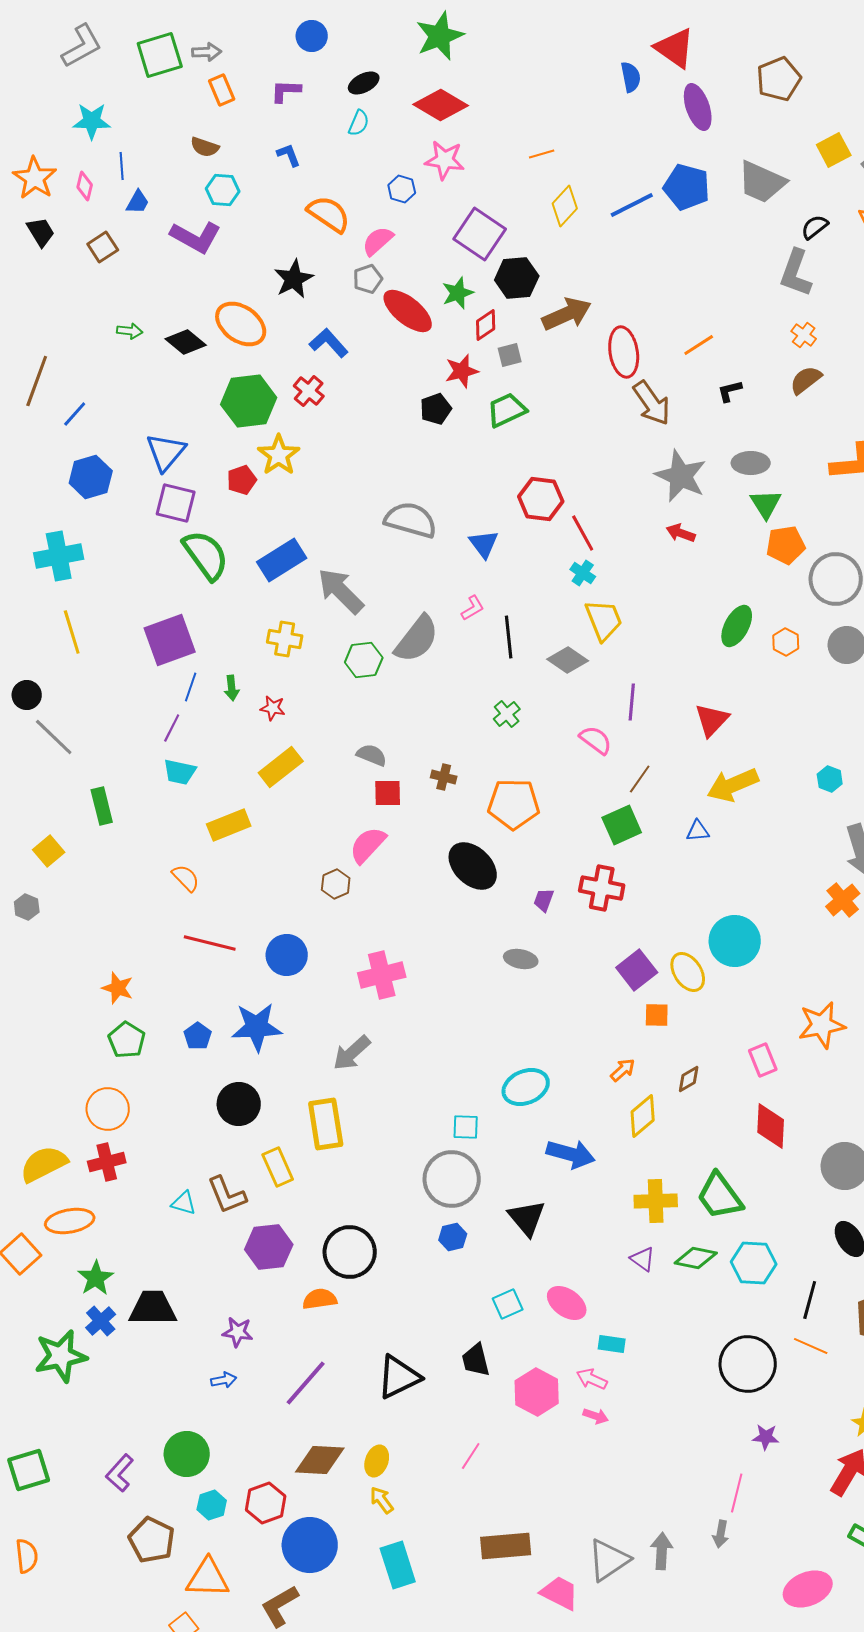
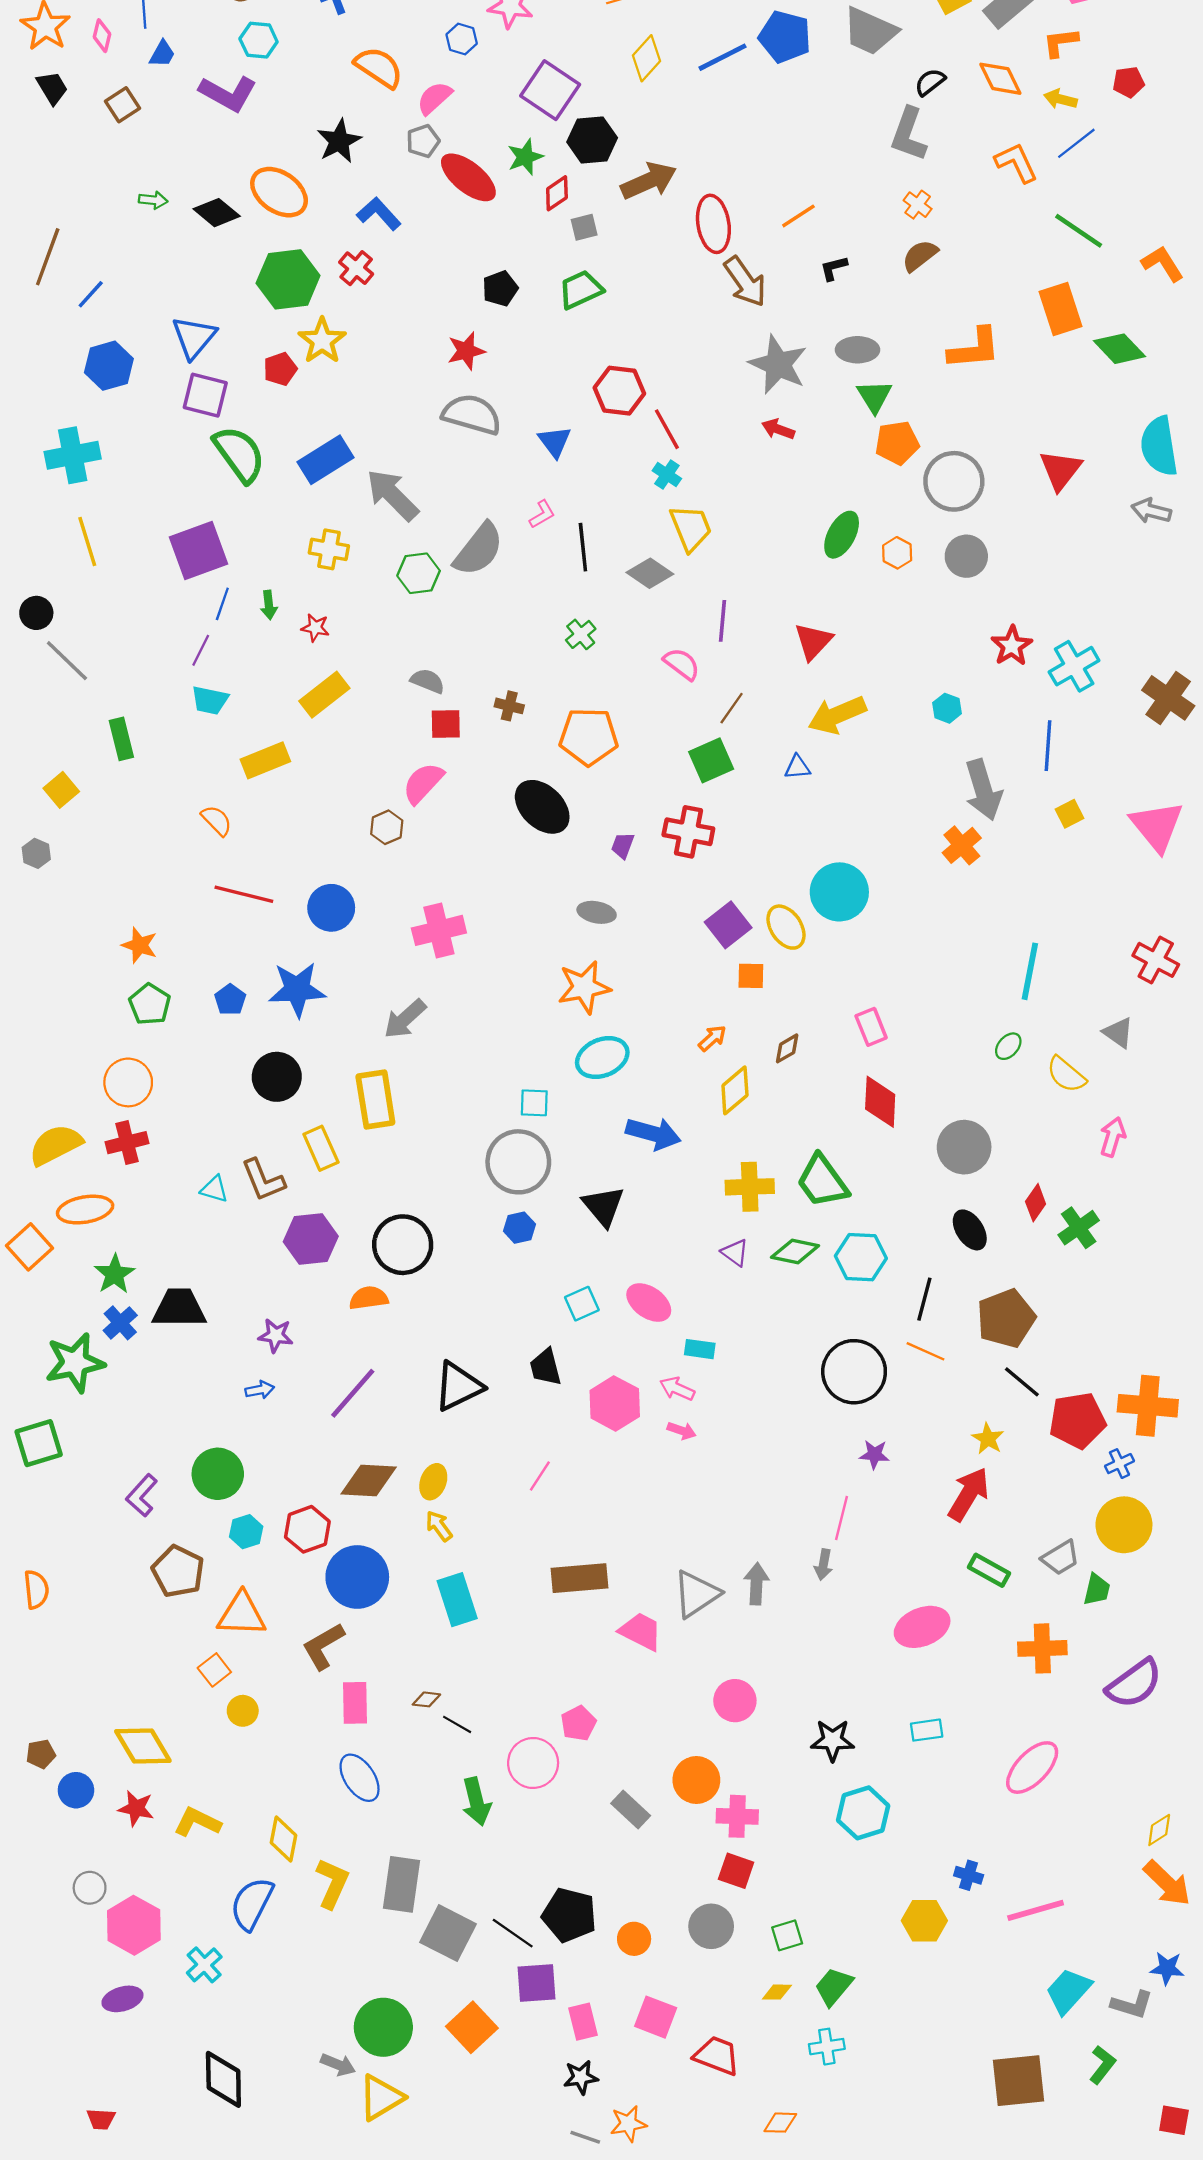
red star: (462, 371) -> (466, 351), moved
orange star: (822, 1025) -> (584, 987), moved
green square: (29, 1470) -> (39, 1443), moved

